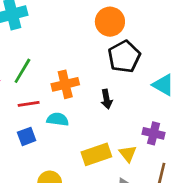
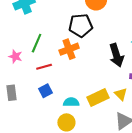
black pentagon: (124, 57) -> (81, 25), moved, turned 30
black arrow: (107, 99) -> (116, 55), moved, size x1.6
cyan semicircle: (58, 119) -> (71, 102), moved

